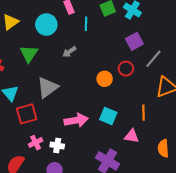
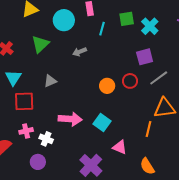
gray triangle: (47, 87) -> (50, 81), size x0.6
orange line: (143, 113) -> (148, 129), moved
orange semicircle: (163, 148) -> (147, 166), turned -42

